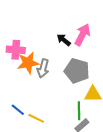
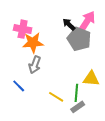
gray arrow: (43, 68) -> (35, 65), moved
gray pentagon: (77, 71) -> (79, 39), moved
yellow line: (36, 118) -> (56, 97), moved

